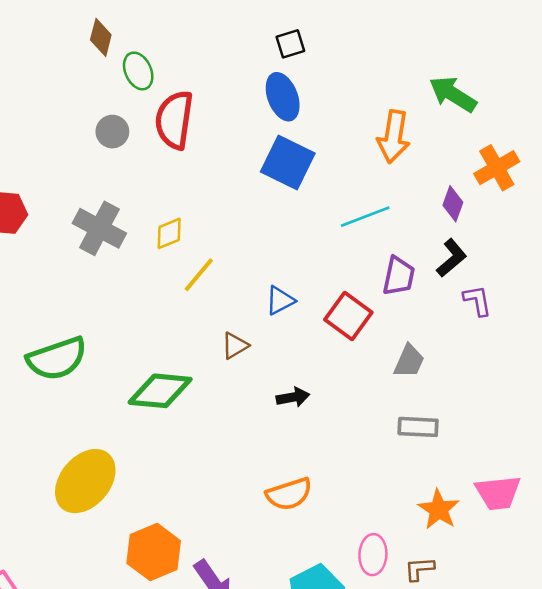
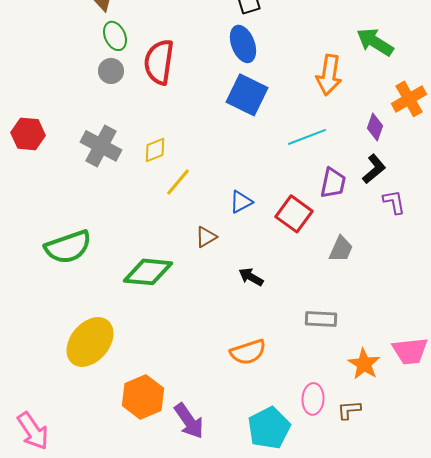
green ellipse: (138, 71) -> (115, 36), moved
black arrow: (293, 397) -> (251, 277), turned -140
gray rectangle: (418, 427) -> (321, 319), moved

